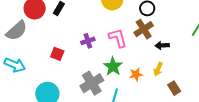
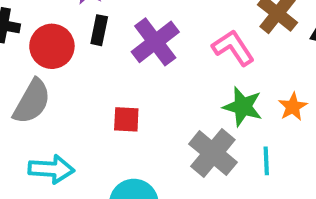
purple cross: (88, 41) -> (155, 42), moved, size x1.6

